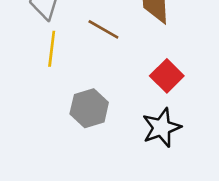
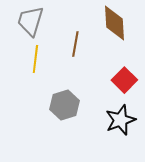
brown line: (103, 29) -> (75, 44), turned 70

